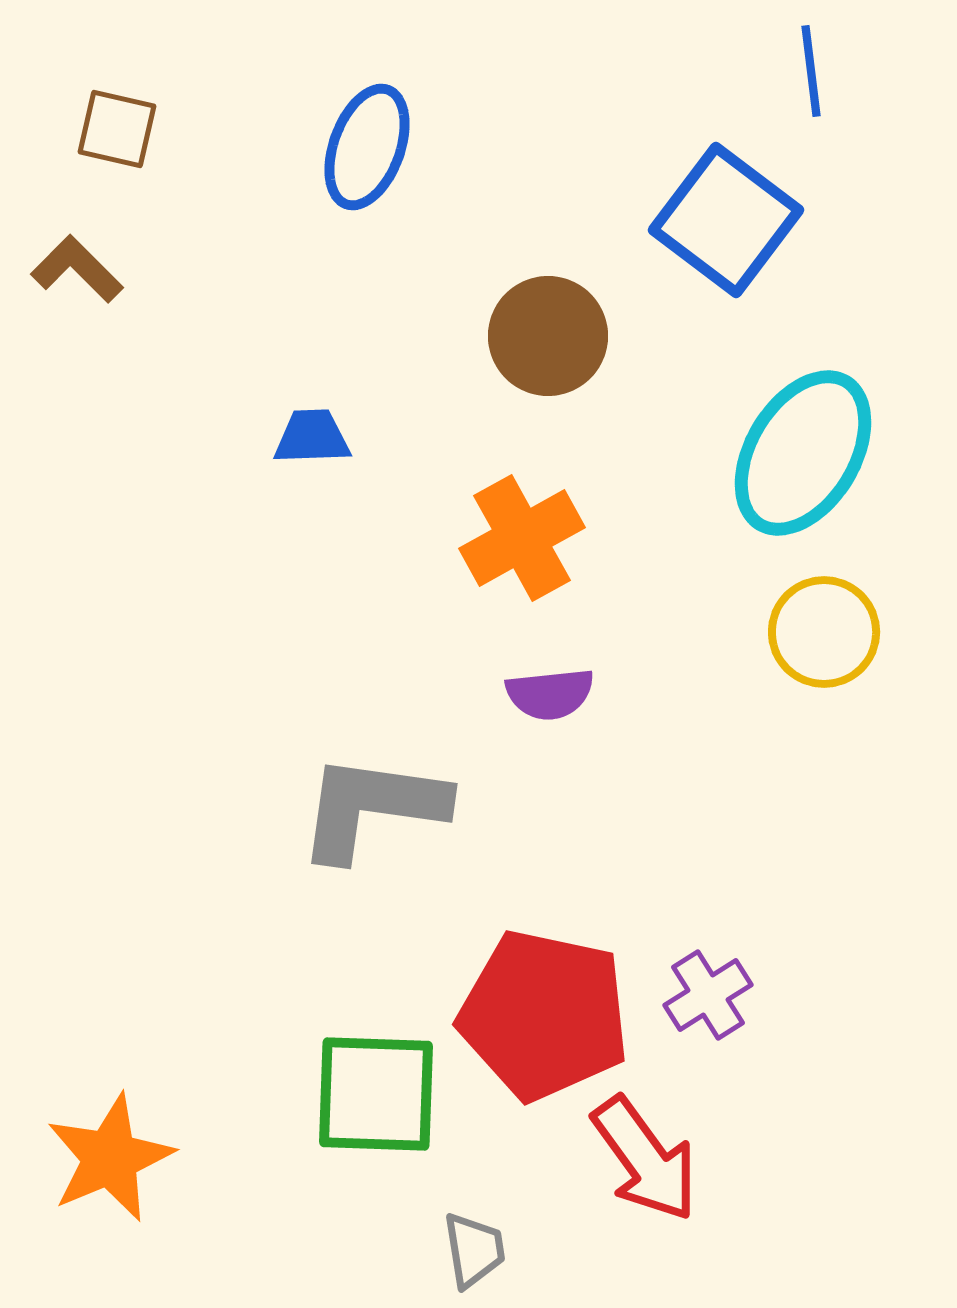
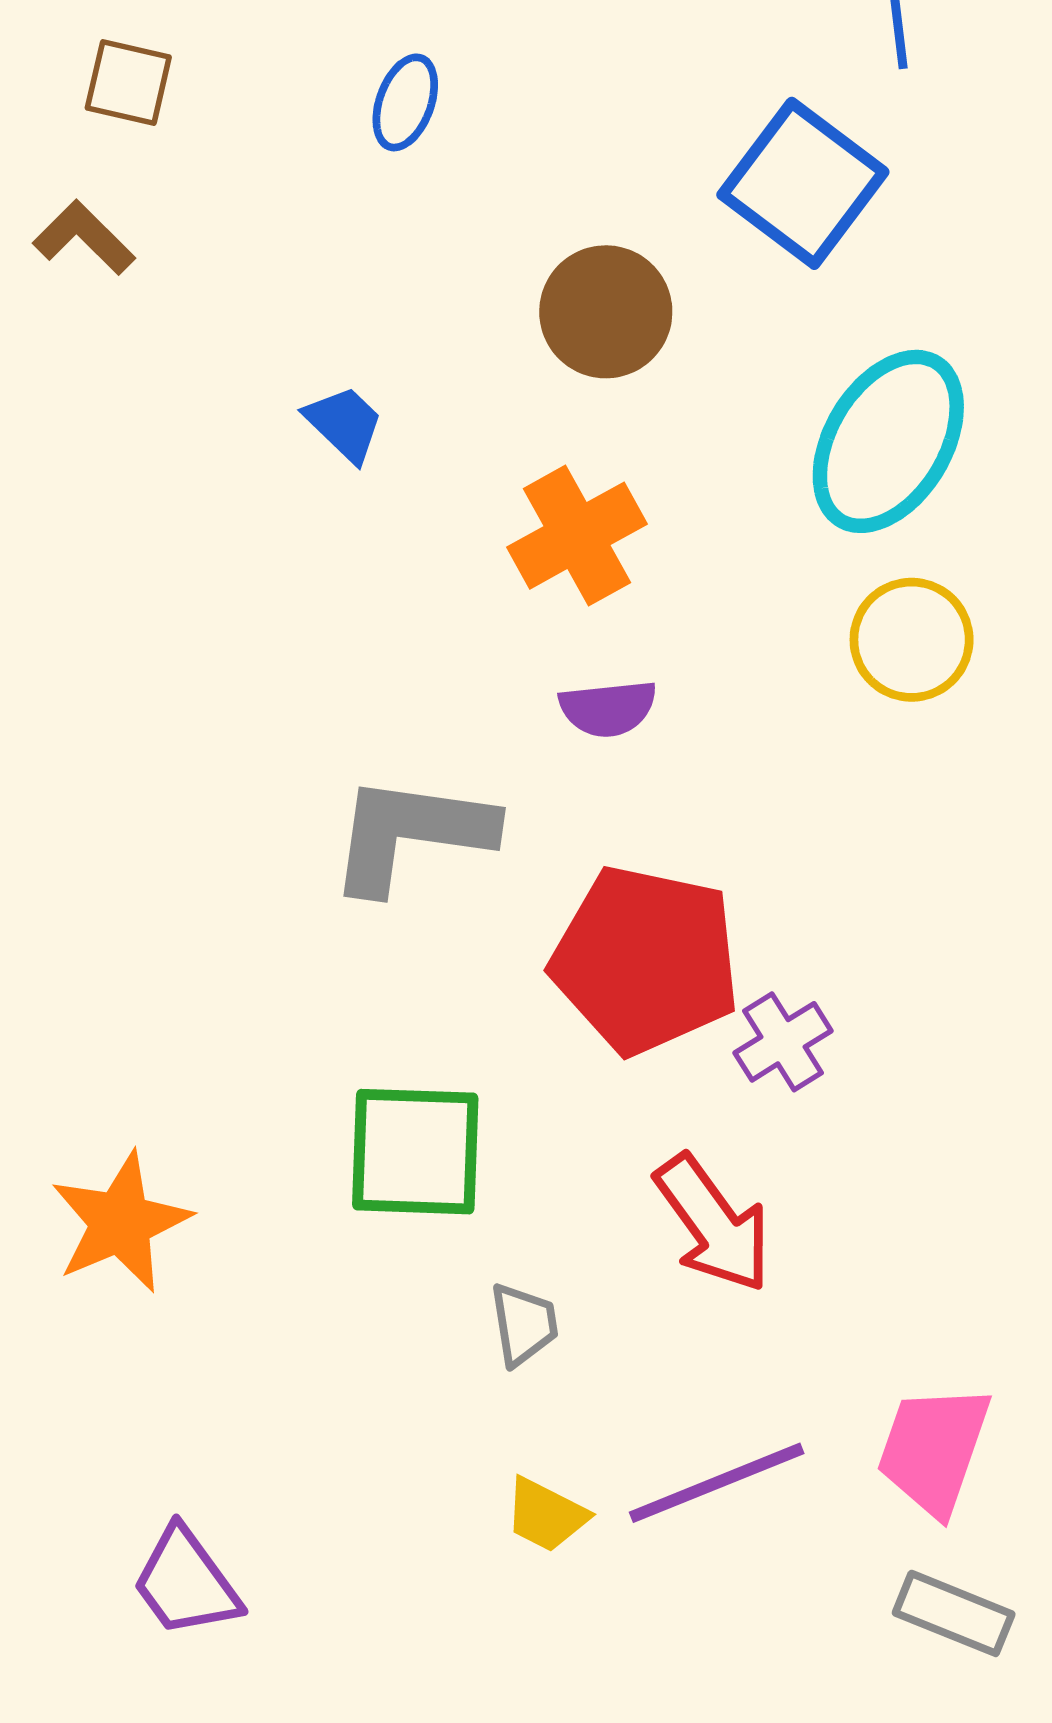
blue ellipse: (367, 147) -> (405, 102), size x0.7
blue trapezoid: (312, 437) -> (344, 424), turned 46
red pentagon: (544, 1015) -> (646, 960), moved

